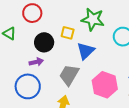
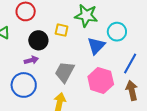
blue triangle: (86, 51) -> (96, 46), moved

